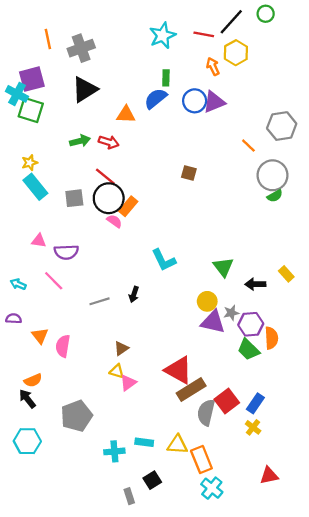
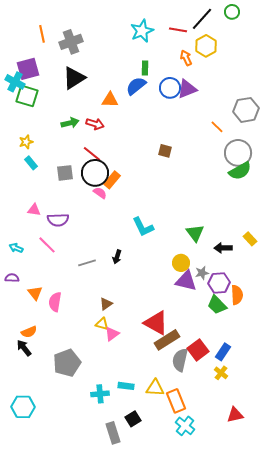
cyan rectangle: (35, 187) -> (31, 163), size x0.6
green semicircle: (275, 196) -> (240, 171), size x1.6
cyan hexagon: (27, 441) -> (23, 407), moved
gray rectangle: (129, 496) -> (113, 433), size x1.5

